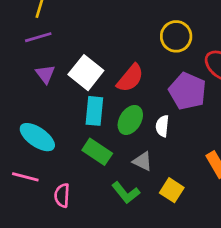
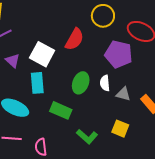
red semicircle: (130, 78) -> (75, 39), moved
cyan rectangle: (94, 111) -> (37, 83), moved
gray triangle: (143, 161) -> (123, 94), moved

